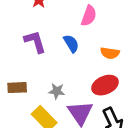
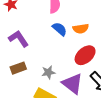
blue semicircle: (71, 44) -> (60, 29), moved
brown rectangle: (17, 88) -> (18, 68), moved

